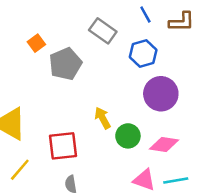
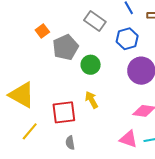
yellow arrow: (103, 118) -> (92, 100), moved
green circle: (128, 136) -> (91, 65), moved

